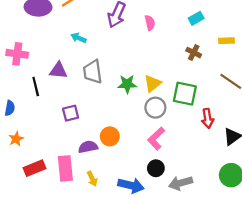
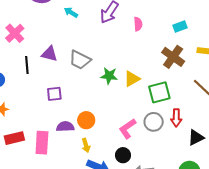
cyan arrow: (79, 38) -> (71, 12), moved
brown cross: (194, 53) -> (173, 57), size x1.6
pink cross: (17, 54) -> (15, 33), turned 30
gray trapezoid: (93, 72) -> (80, 60), turned -65
green square: (185, 94) -> (159, 92), turned -35
gray circle: (155, 108) -> (154, 122), moved
yellow arrow: (92, 179) -> (86, 145), moved

